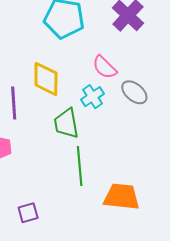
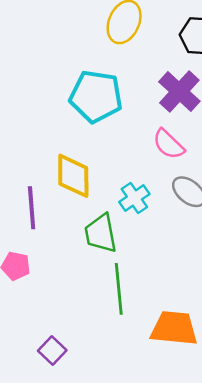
pink semicircle: (105, 67) -> (169, 144), moved
purple square: (28, 213) -> (52, 351), turned -30

